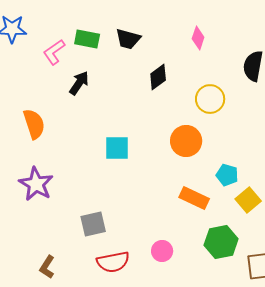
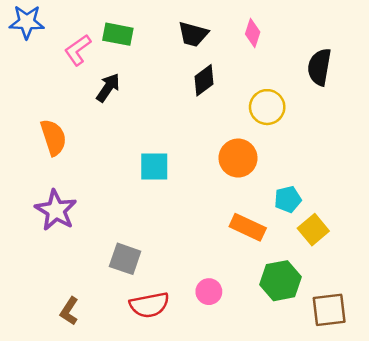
black trapezoid: (128, 39) -> (193, 34), moved
cyan pentagon: (227, 175) -> (288, 199), turned -30
gray square: (93, 224) -> (125, 259), turned 32

